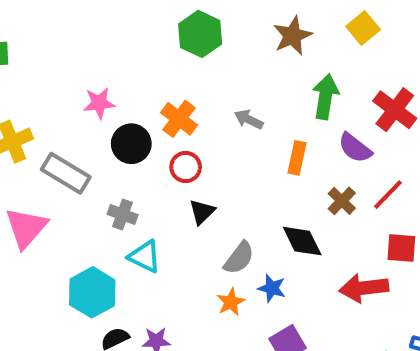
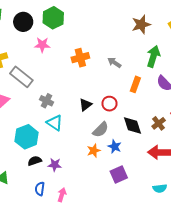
green hexagon: (200, 34) -> (53, 18), moved
orange cross: (179, 119) -> (80, 58), turned 30
black circle: (131, 144) -> (23, 22), moved
red circle: (186, 167) -> (109, 104), moved
brown cross: (342, 201) -> (159, 123), moved

